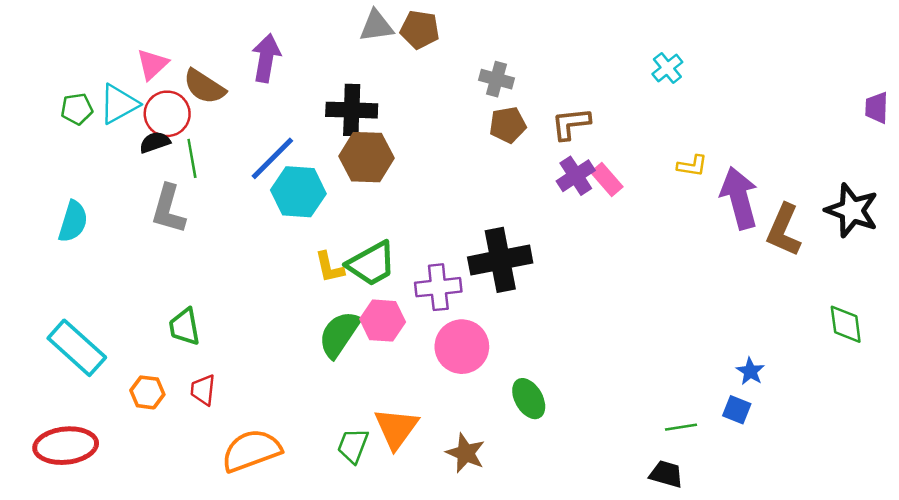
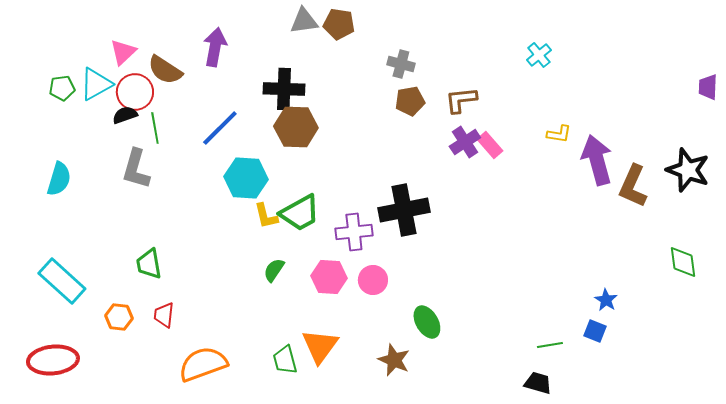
cyan hexagon: (298, 192) -> (246, 178), moved
pink hexagon: (383, 321) -> (329, 277), moved
green semicircle: (339, 334) -> (274, 270), size x0.6
pink circle: (462, 347) -> (373, 280), size x0.7
green trapezoid: (353, 446) -> (285, 360), turned -36
brown star: (466, 453) -> (394, 360), moved

